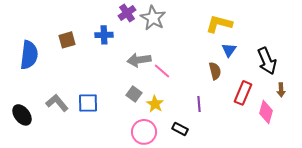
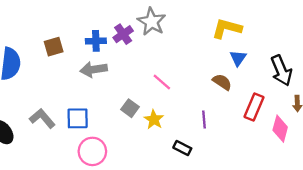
purple cross: (127, 13) -> (123, 34), moved
gray arrow: (139, 60) -> (94, 69), moved
brown semicircle: (215, 71) -> (222, 82), turned -42
pink circle: (144, 132) -> (92, 151), moved

